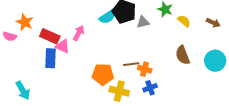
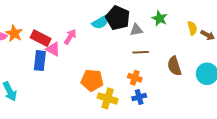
yellow semicircle: (184, 21) -> (192, 28), moved, turned 32
orange star: (25, 22) -> (14, 33), moved
brown line: (131, 64) -> (141, 52), moved

